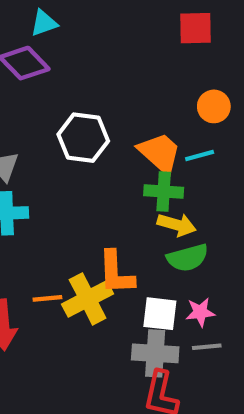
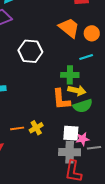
orange trapezoid: (160, 153) -> (69, 28), moved
orange L-shape: (116, 273) -> (61, 99), moved
yellow cross: (88, 299) -> (36, 128), size x0.6
pink star: (200, 312) -> (83, 139), moved

